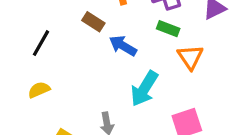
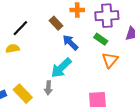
cyan arrow: (144, 89) -> (61, 68), moved
yellow semicircle: (39, 90) -> (13, 49), moved

